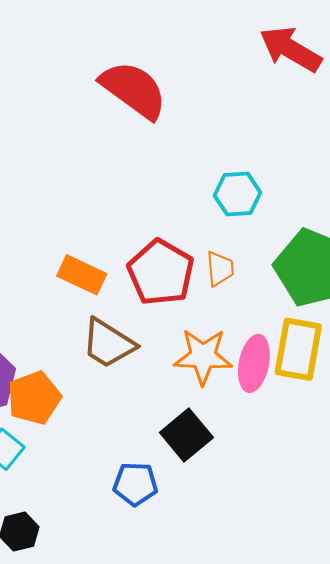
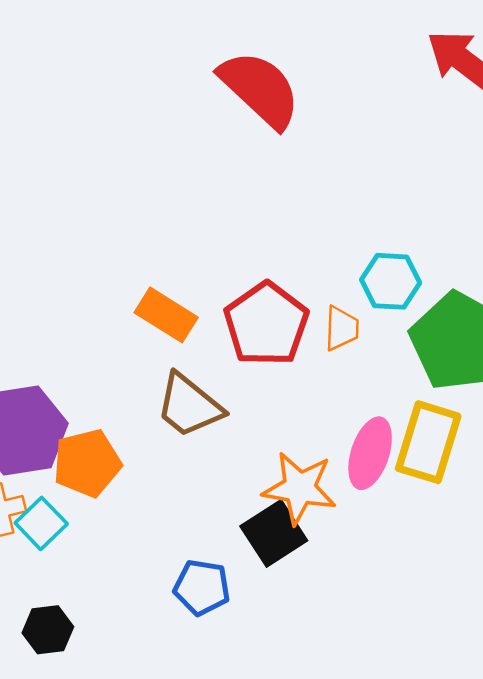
cyan hexagon: (237, 194) -> (391, 281), moved
orange star: (203, 356) -> (300, 488), moved

